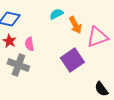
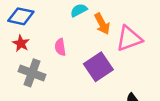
pink semicircle: (29, 44) -> (60, 47), moved

